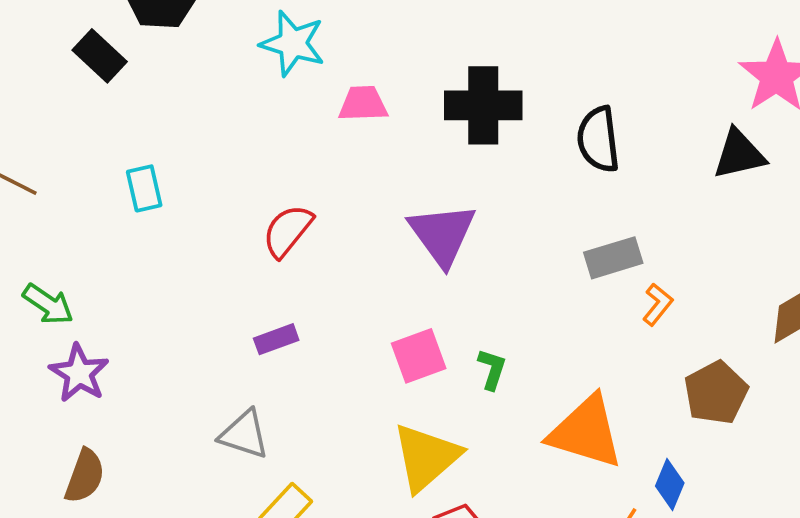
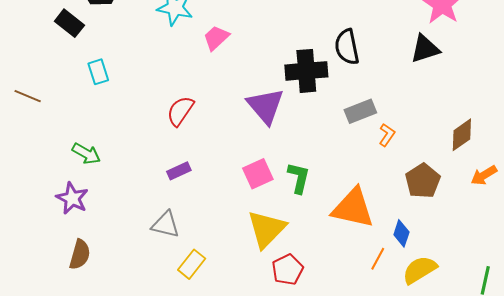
pink trapezoid: (363, 104) -> (216, 38), turned -36
black cross: (483, 105) -> (306, 71), moved
cyan rectangle: (144, 188) -> (98, 72), moved
green arrow: (48, 304) -> (86, 154), moved
green L-shape: (492, 369) -> (299, 178), size x1.4

